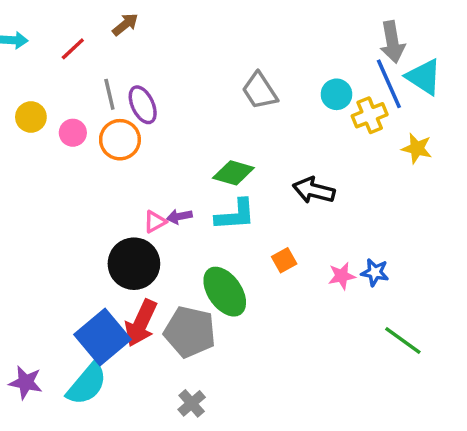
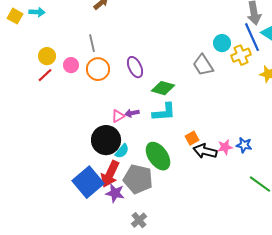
red line: (73, 49) -> (45, 75), moved
gray trapezoid: (260, 91) -> (203, 65), moved
purple ellipse: (143, 105) -> (135, 67), moved
black arrow: (314, 190) -> (205, 151), moved
purple star: (26, 382) -> (115, 193), moved
cyan semicircle: (87, 384) -> (122, 151), moved, size x0.6

